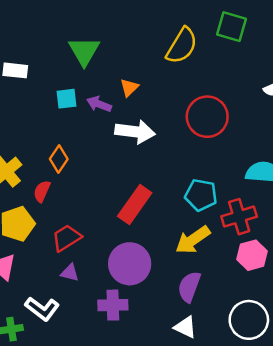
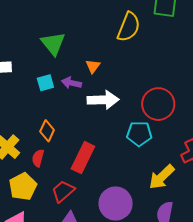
red circle: (207, 117) -> (158, 104), moved
cyan pentagon: (201, 195) -> (139, 134), moved
red rectangle: (135, 204) -> (83, 158), moved

